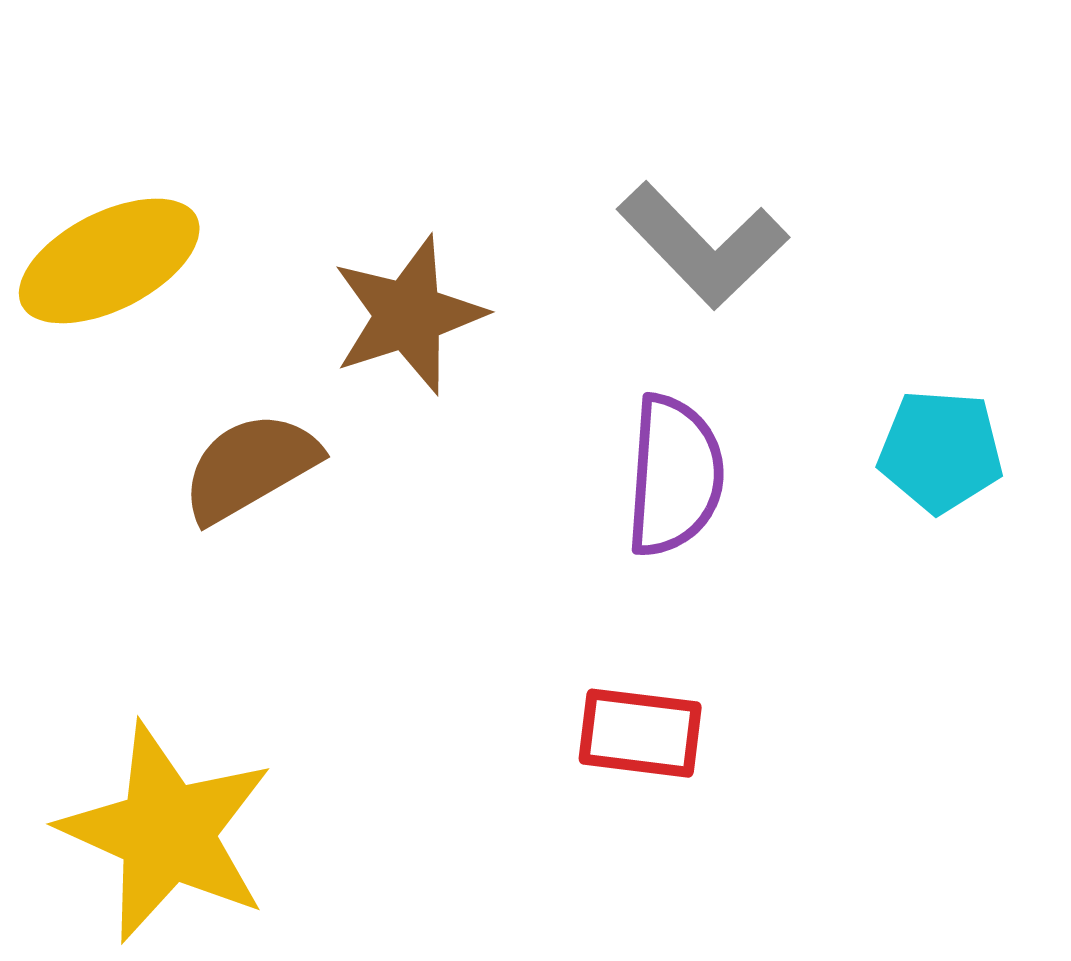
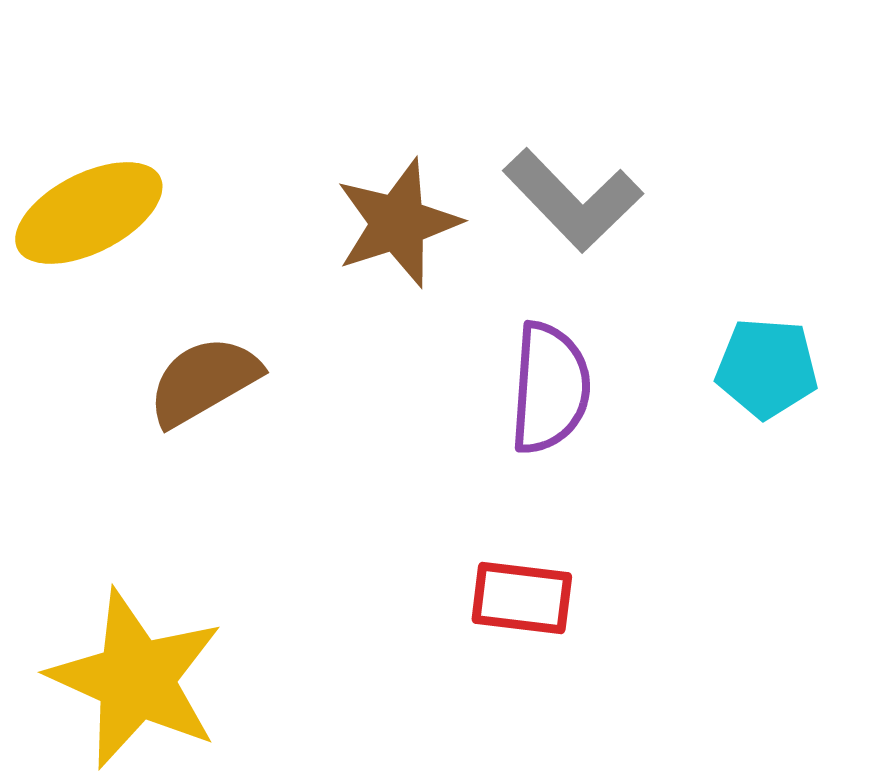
brown star: (408, 315) -> (398, 223), moved

